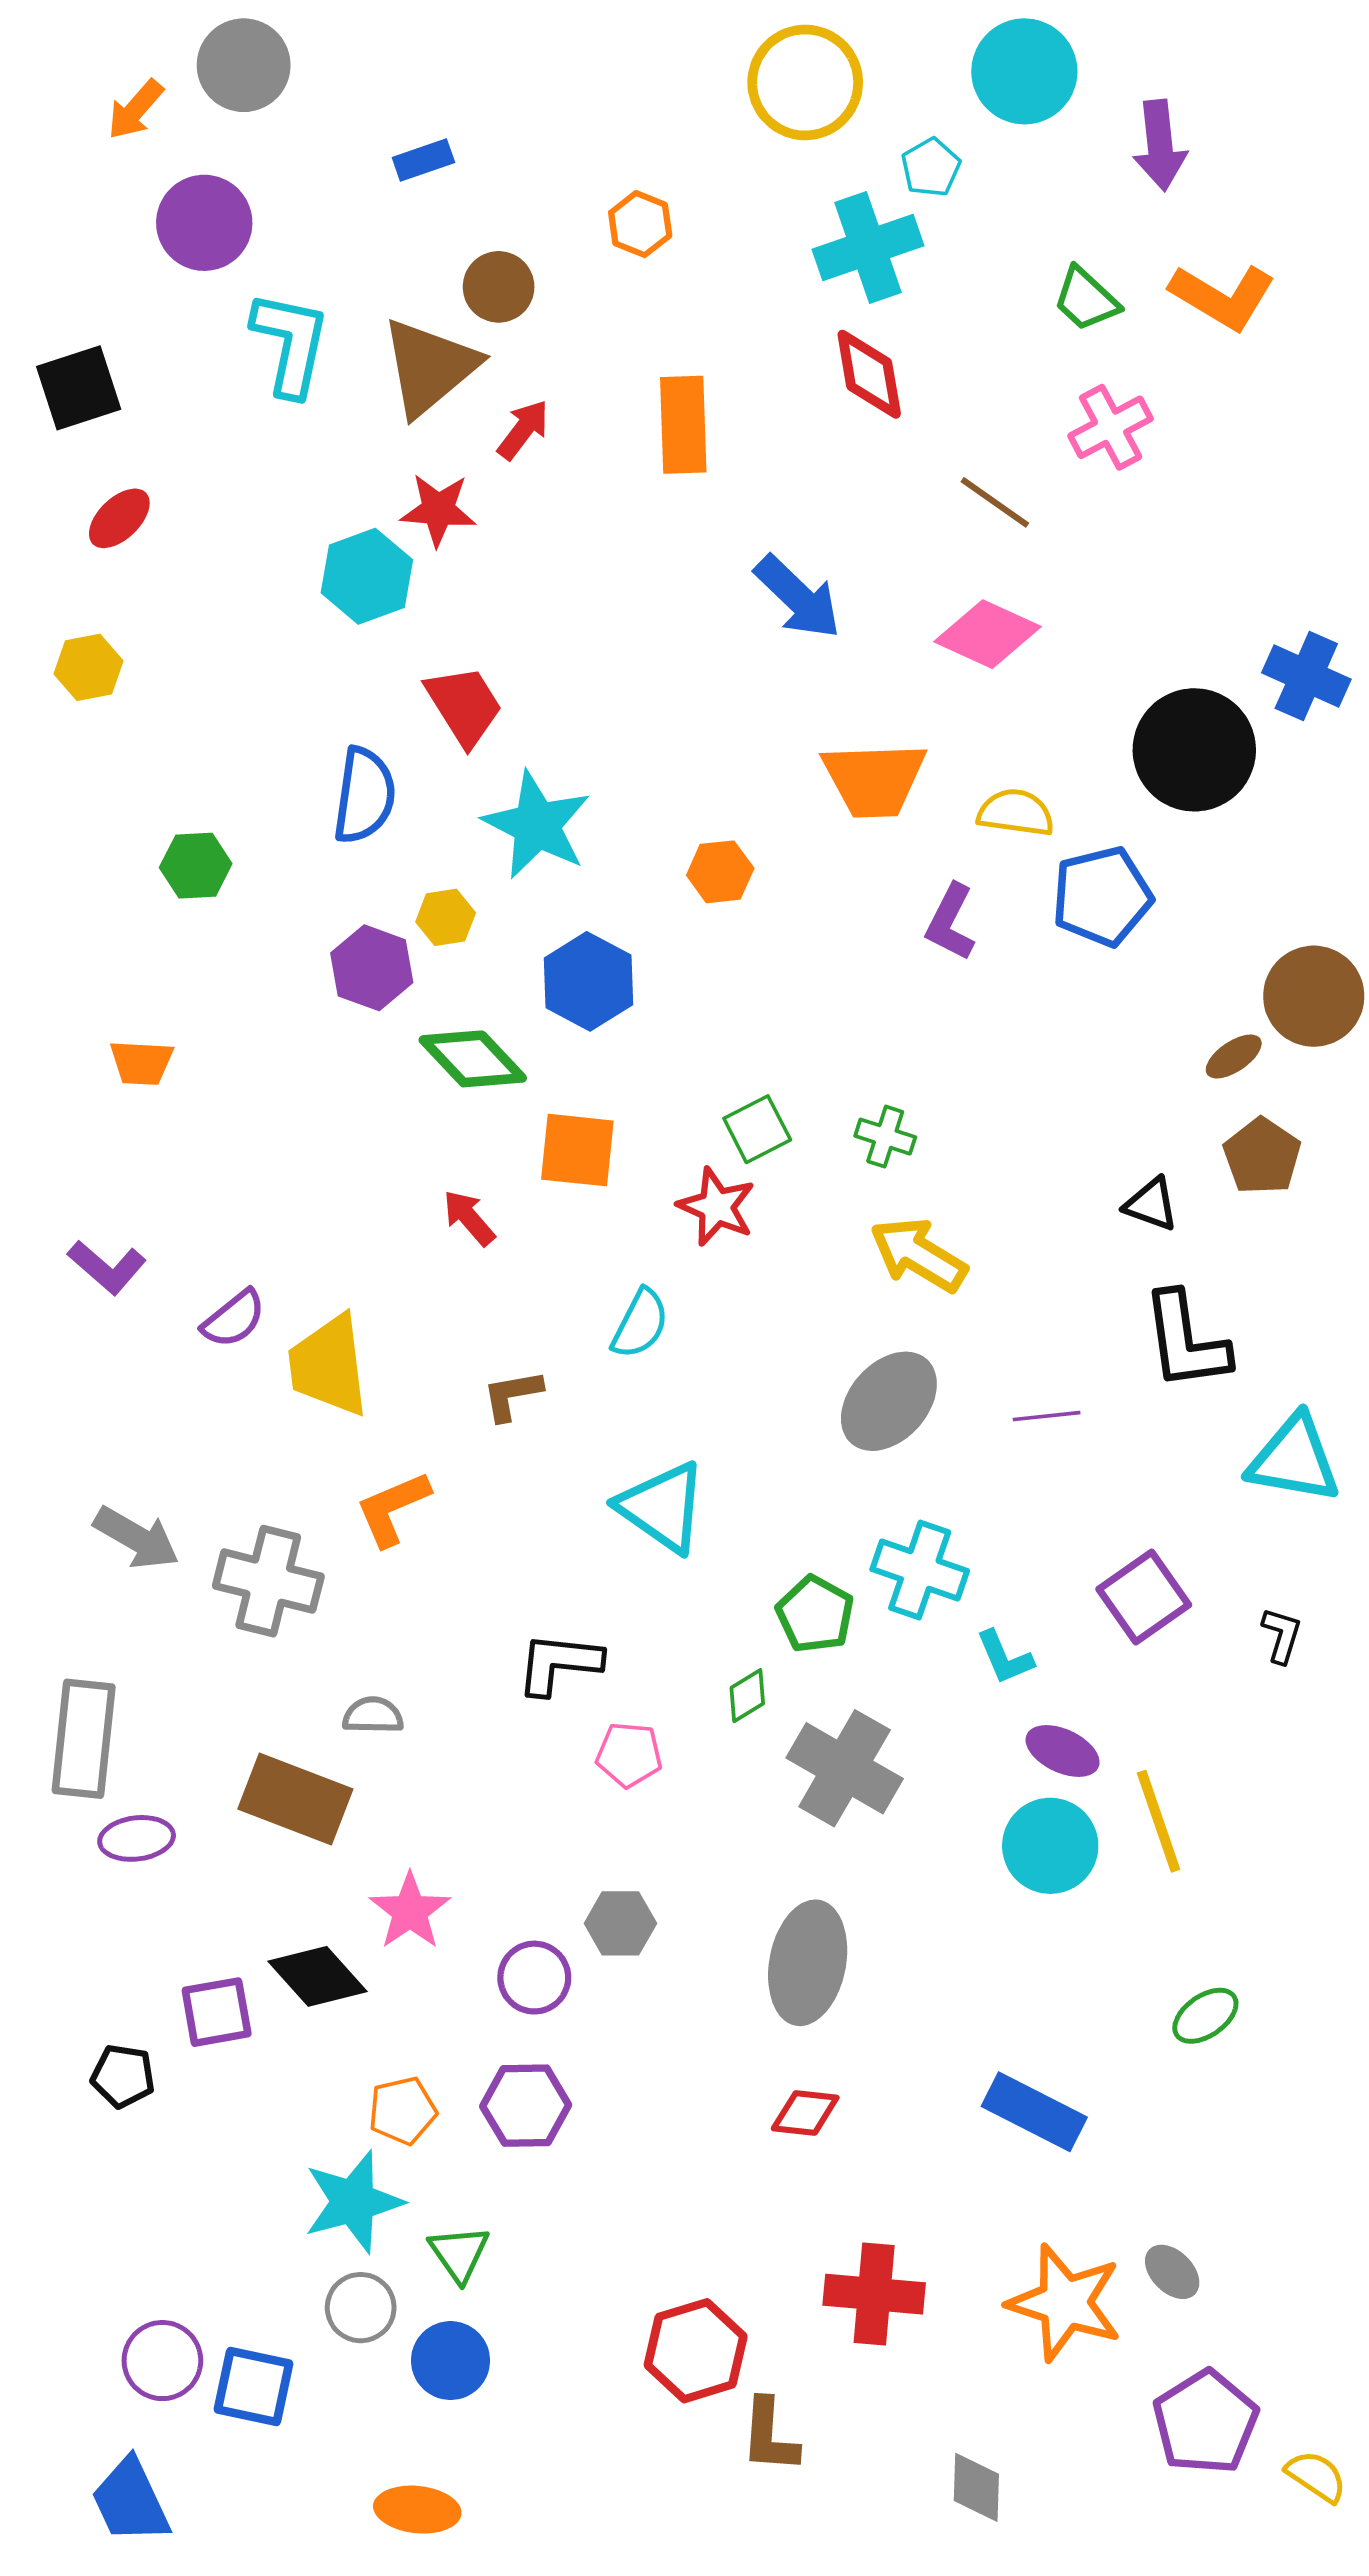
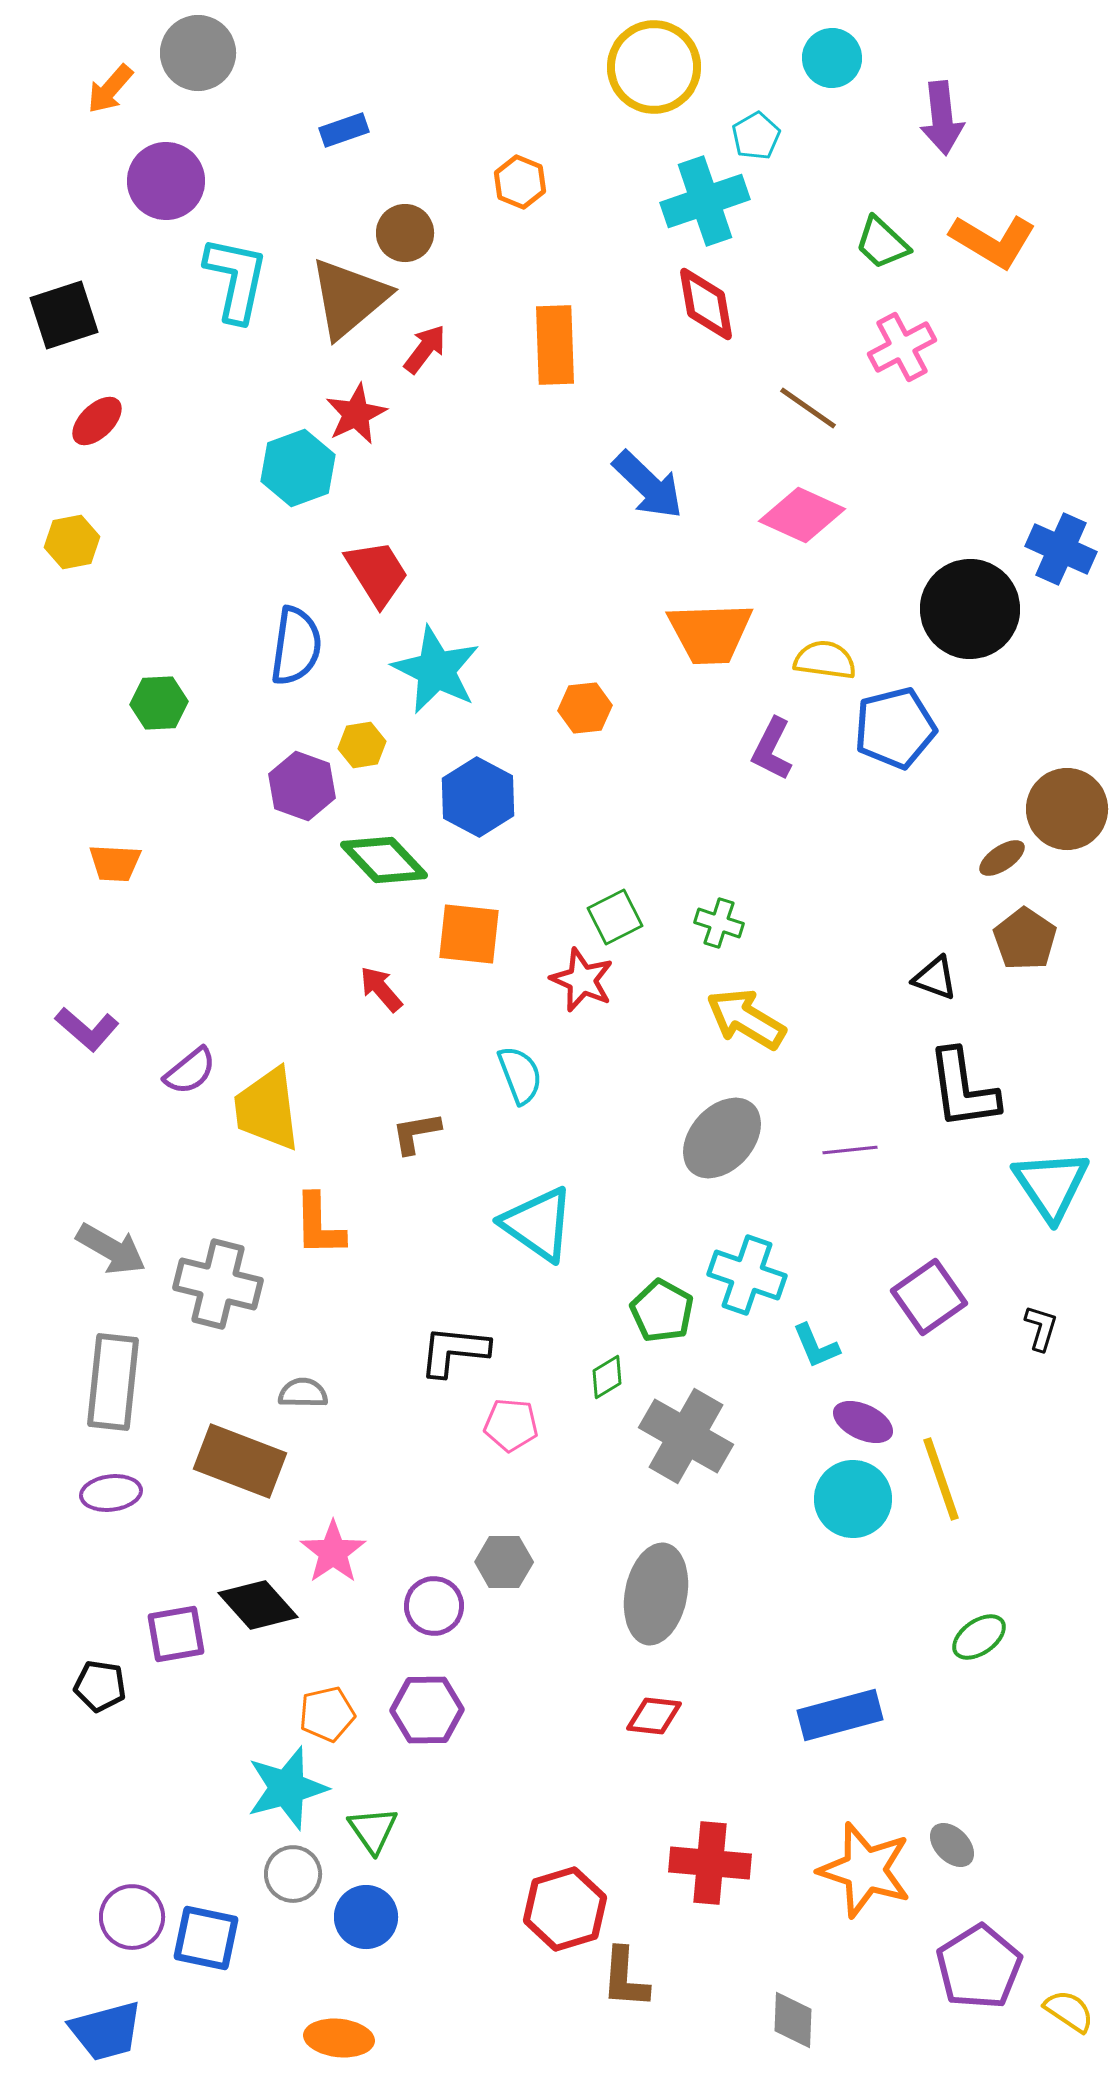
cyan circle: (1024, 71) -> (832, 58), size x0.7
red star: (438, 510) -> (356, 414), turned -30
cyan semicircle: (640, 1324) -> (520, 1075), turned -48
cyan triangle: (1294, 1459) -> (1051, 1185), turned 46
orange L-shape: (393, 1508) -> (319, 1225), turned -68
gray rectangle: (84, 1739) -> (113, 1382), moved
blue rectangle: (1034, 2112) -> (840, 1715), turned -42
blue trapezoid: (130, 2501) -> (106, 2031), turned -80

